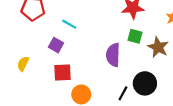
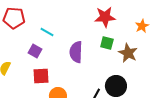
purple semicircle: (113, 55) -> (76, 52), moved

